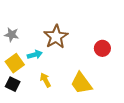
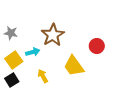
yellow trapezoid: (81, 83) -> (74, 66), moved
black square: (13, 84) -> (12, 80), turned 32

